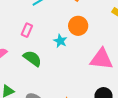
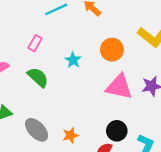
orange circle: (78, 26) -> (112, 50), moved

